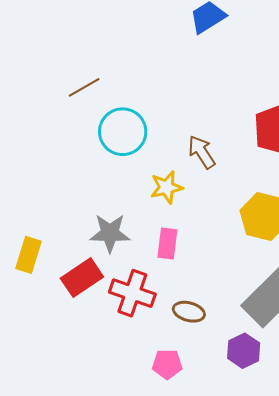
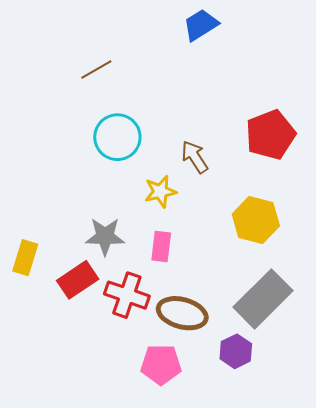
brown line: (84, 87) -> (96, 69), moved
brown ellipse: (189, 312) -> (182, 313), size x1.6
pink pentagon: (167, 364) -> (161, 365), size x1.4

